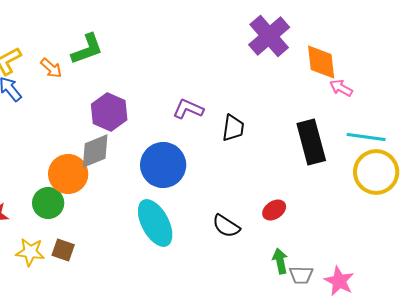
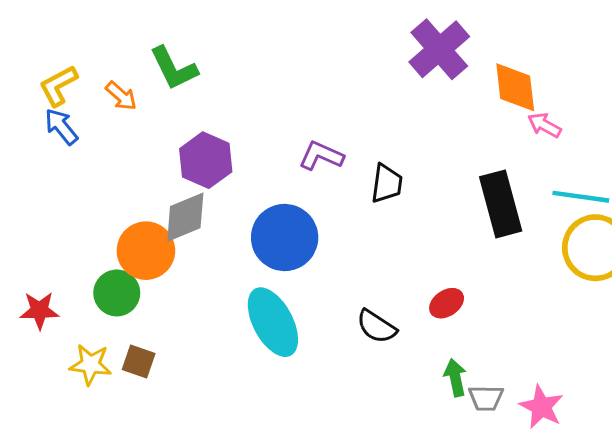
green L-shape: (87, 49) -> (174, 68), turned 84

